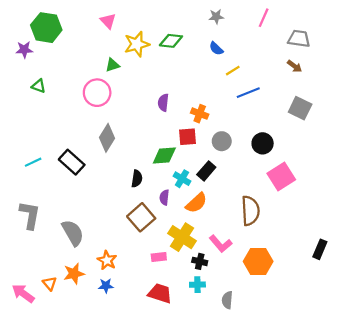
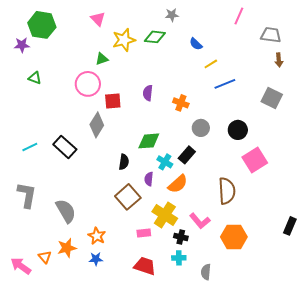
gray star: (216, 17) -> (172, 15), moved
brown arrow: (295, 66) -> (279, 60), moved, turned 48
red square: (188, 137) -> (113, 101), moved

